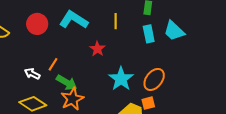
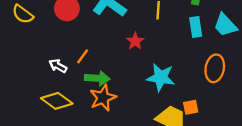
cyan star: (121, 79) -> (161, 77), turned -30
orange ellipse: (154, 79) -> (215, 68), moved, turned -30
green arrow: (67, 82) -> (97, 78), turned -30

